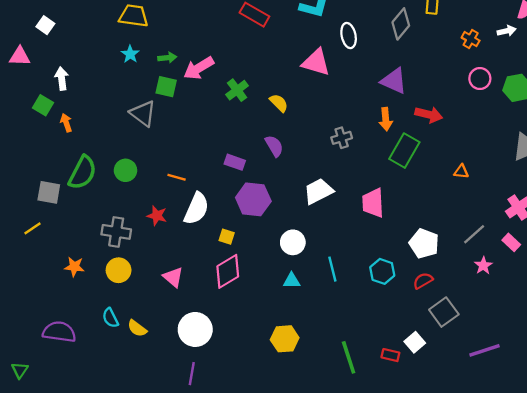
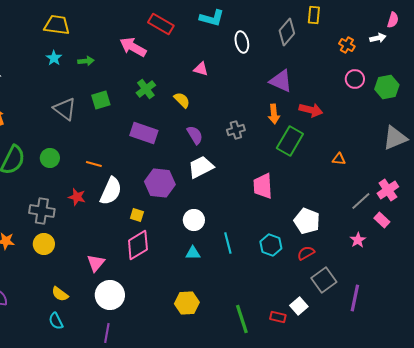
pink triangle: (316, 62) -> (201, 69), moved, size x0.6
pink arrow: (199, 68) -> (133, 47), moved, turned 60
green square: (166, 87) -> (101, 100), moved, turned -30
purple semicircle: (274, 146) -> (195, 135), moved
purple rectangle: (235, 162) -> (144, 133), moved, size x1.5
white trapezoid: (318, 191) -> (201, 167), moved
gray line: (474, 234) -> (361, 201), moved
pink triangle: (173, 277) -> (96, 263), moved, turned 30
cyan semicircle: (110, 318) -> (56, 321), moved
purple line: (485, 350) -> (355, 298), moved, turned -60

